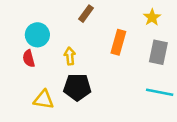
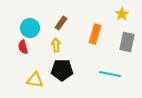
brown rectangle: (86, 14) -> (61, 23), moved
cyan line: (160, 92) -> (110, 74), moved

